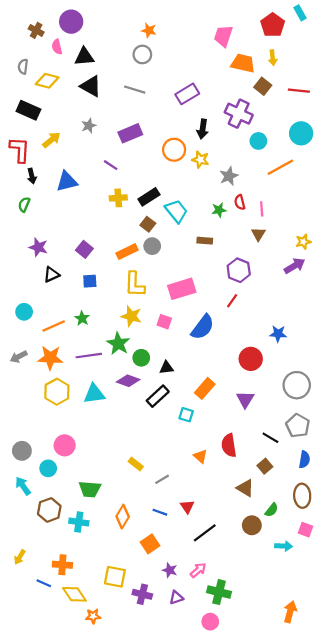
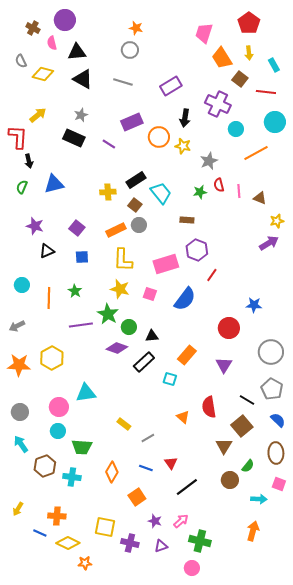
cyan rectangle: (300, 13) -> (274, 65), moved
orange trapezoid: (243, 63) -> (222, 58), turned -135
gray semicircle: (23, 67) -> (21, 61), turned -32
red line: (299, 91) -> (266, 92), moved
black rectangle: (28, 110) -> (74, 138), moved
purple rectangle: (130, 133) -> (132, 122), moved
yellow arrow: (51, 140) -> (38, 115), moved
purple line: (111, 165) -> (109, 144), moved
blue triangle: (67, 181) -> (54, 184), moved
yellow cross: (118, 198) -> (108, 192), moved
brown triangle: (258, 234) -> (260, 198), moved, turned -40
purple hexagon: (239, 270) -> (197, 250), moved
orange line: (54, 326) -> (49, 298), turned -65
orange star: (50, 358) -> (19, 365), moved
cyan triangle: (94, 394) -> (86, 393), moved
blue semicircle: (304, 460) -> (278, 420), turned -56
brown square: (265, 466) -> (242, 426), size x1.5
cyan circle: (48, 468) -> (58, 431), moved
brown triangle: (245, 488) -> (224, 446), turned 30
yellow diamond: (74, 594) -> (68, 543), turned -30
orange arrow: (290, 612) -> (253, 531), moved

